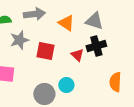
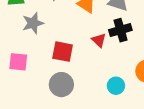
red square: (45, 51) -> (63, 52), moved
cyan circle: (66, 85) -> (116, 86), moved

